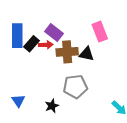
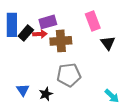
purple rectangle: (54, 33) -> (48, 22), turned -54
black triangle: (86, 54) -> (108, 43), moved, turned 42
blue triangle: (18, 101) -> (23, 90), moved

